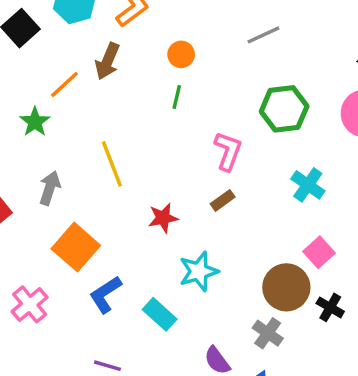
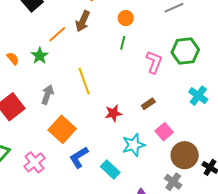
pink L-shape: (228, 151) -> (154, 62), moved
pink square: (319, 252) -> (164, 132), moved

